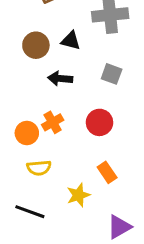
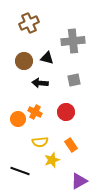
gray square: (112, 74) -> (74, 80), turned -32
orange cross: (53, 122) -> (35, 112), turned -32
yellow semicircle: (39, 168) -> (40, 142), moved

